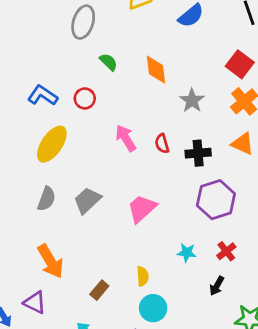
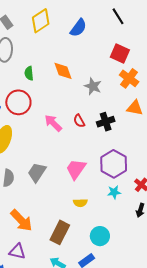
green semicircle: (109, 62) -> (29, 73), turned -128
red circle: (85, 98) -> (18, 102), size x1.6
purple hexagon: (216, 200) -> (114, 164), moved
yellow semicircle: (143, 276) -> (80, 203), moved, turned 104
brown rectangle: (99, 290) -> (60, 232), size x1.6

